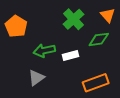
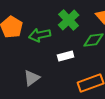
green arrow: (44, 50) -> (40, 35), moved

